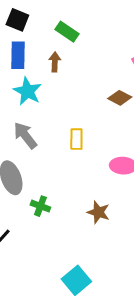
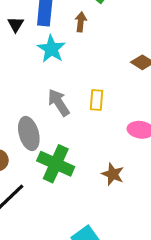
gray arrow: (25, 135) -> (59, 103), moved
green cross: (40, 206) -> (56, 164), size x1.8

